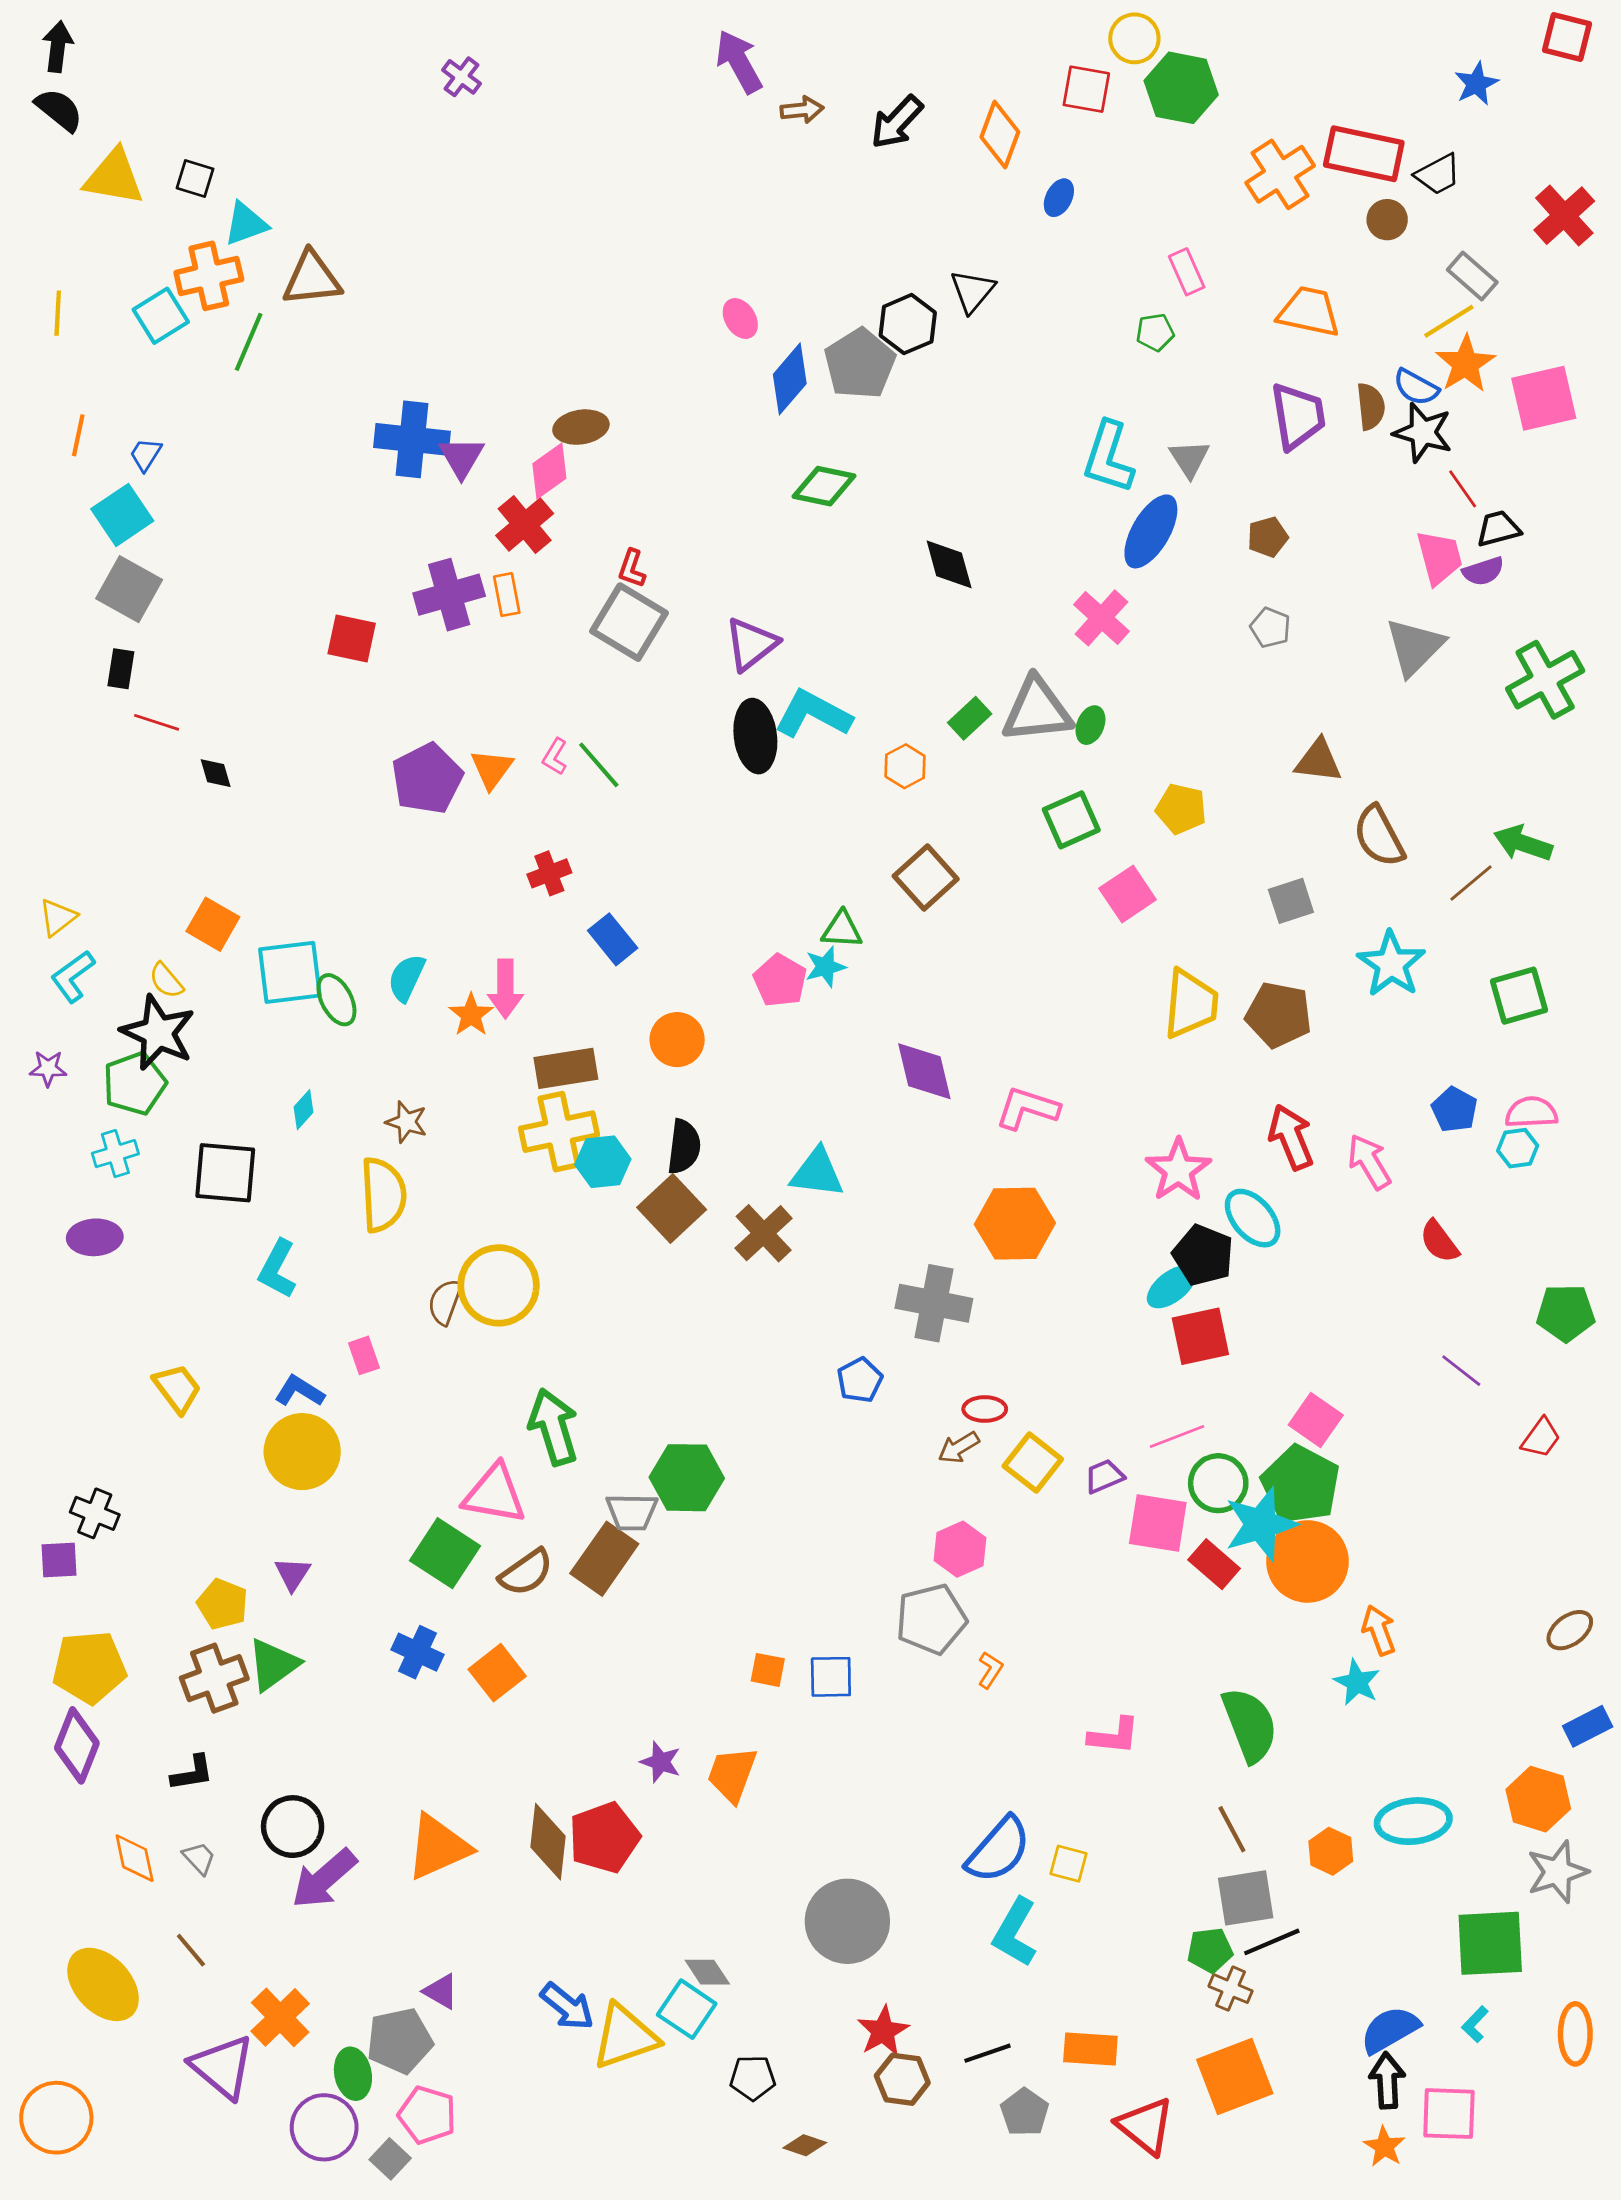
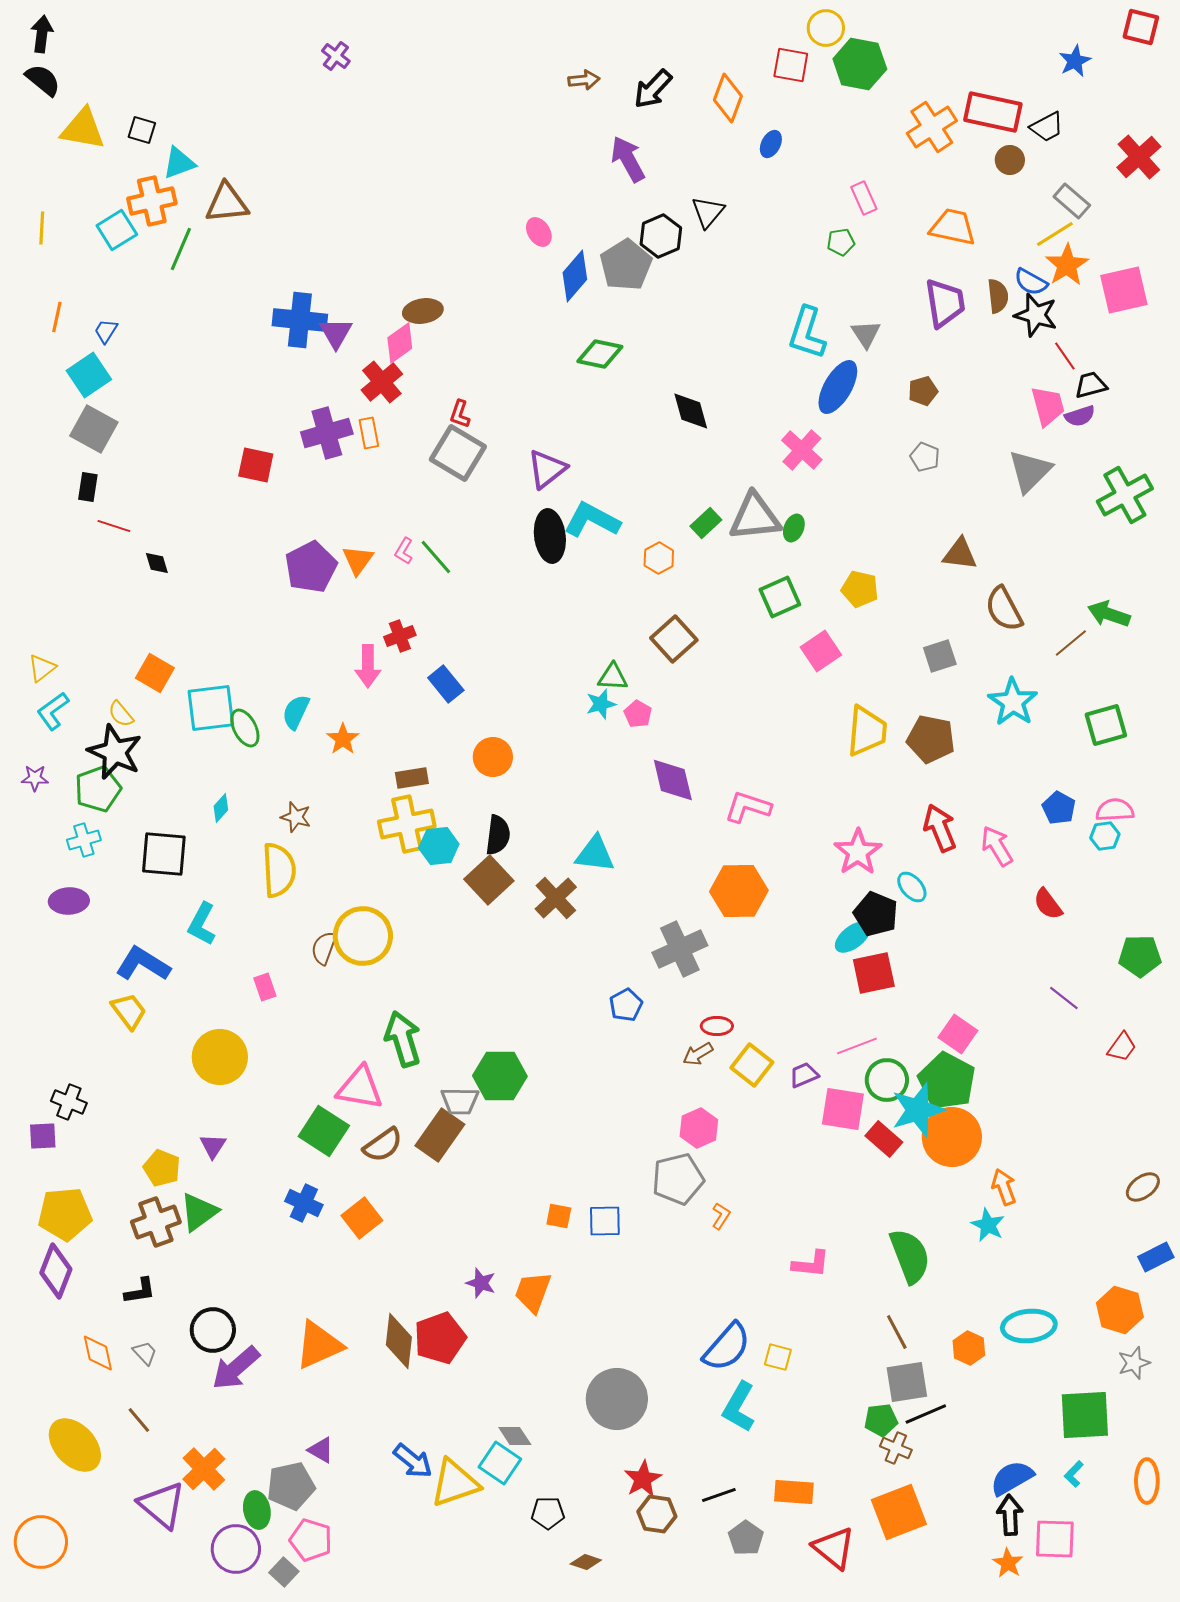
purple arrow: (739, 62) -> (628, 159), moved
pink pentagon: (780, 981) -> (638, 714), moved, size x0.7
pink arrow: (505, 989) -> (368, 666), moved
brown rectangle: (566, 1068) -> (412, 778), size x0.7
cyan ellipse: (1253, 1218) -> (912, 887), size x0.7
gray cross: (934, 1303) -> (680, 949), turned -36
blue L-shape: (299, 1391) -> (143, 964), moved, size x1.5
gray star: (1557, 1872) -> (1134, 1363), size x0.7

